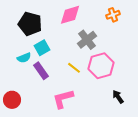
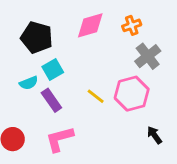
orange cross: (113, 15) -> (132, 25), moved
gray cross: (87, 40) -> (148, 56), moved
pink L-shape: (63, 99) -> (59, 139), moved

